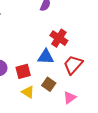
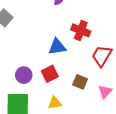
blue triangle: (46, 57) -> (57, 47), moved
yellow triangle: (28, 92) -> (55, 103), moved, turned -32

